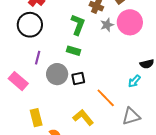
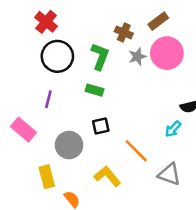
black circle: (30, 25) -> (57, 56), moved
gray circle: (57, 74) -> (69, 145), moved
gray triangle: (131, 116) -> (169, 174), turned 36

